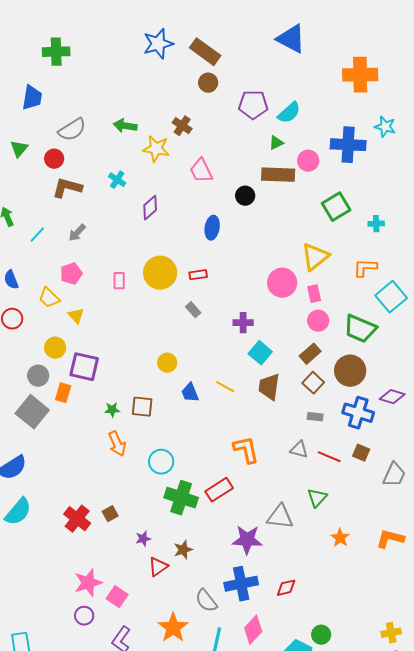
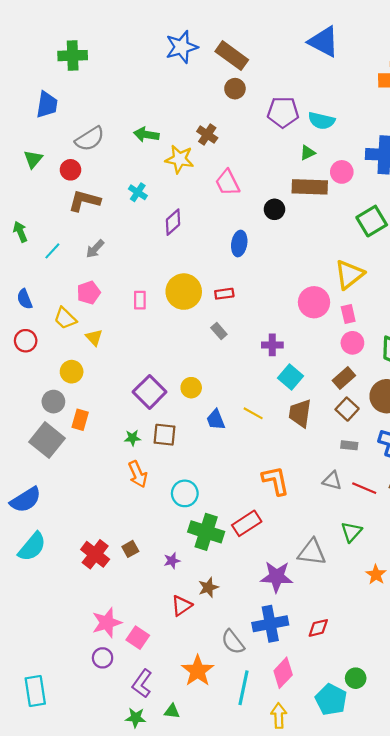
cyan semicircle: (289, 113) -> (321, 121), turned 55
purple square: (84, 367) -> (150, 392), moved, turned 32
purple star: (143, 539) -> (172, 561), moved

